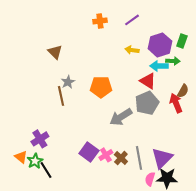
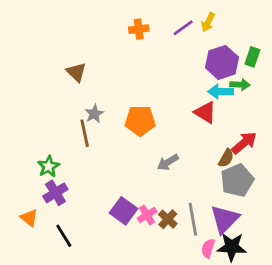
yellow arrow: (132, 50) -> (208, 22), moved, turned -72
brown semicircle: (183, 91) -> (226, 158), moved
gray pentagon: (147, 103) -> (237, 180), moved
red arrow: (176, 103) -> (244, 143), turned 72
gray arrow: (121, 117) -> (168, 162), size x0.7
green star: (35, 161) -> (49, 166), moved

